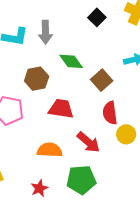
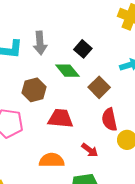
black square: (97, 17) -> (83, 49), moved
red arrow: (88, 142) -> (90, 150), size x0.7

